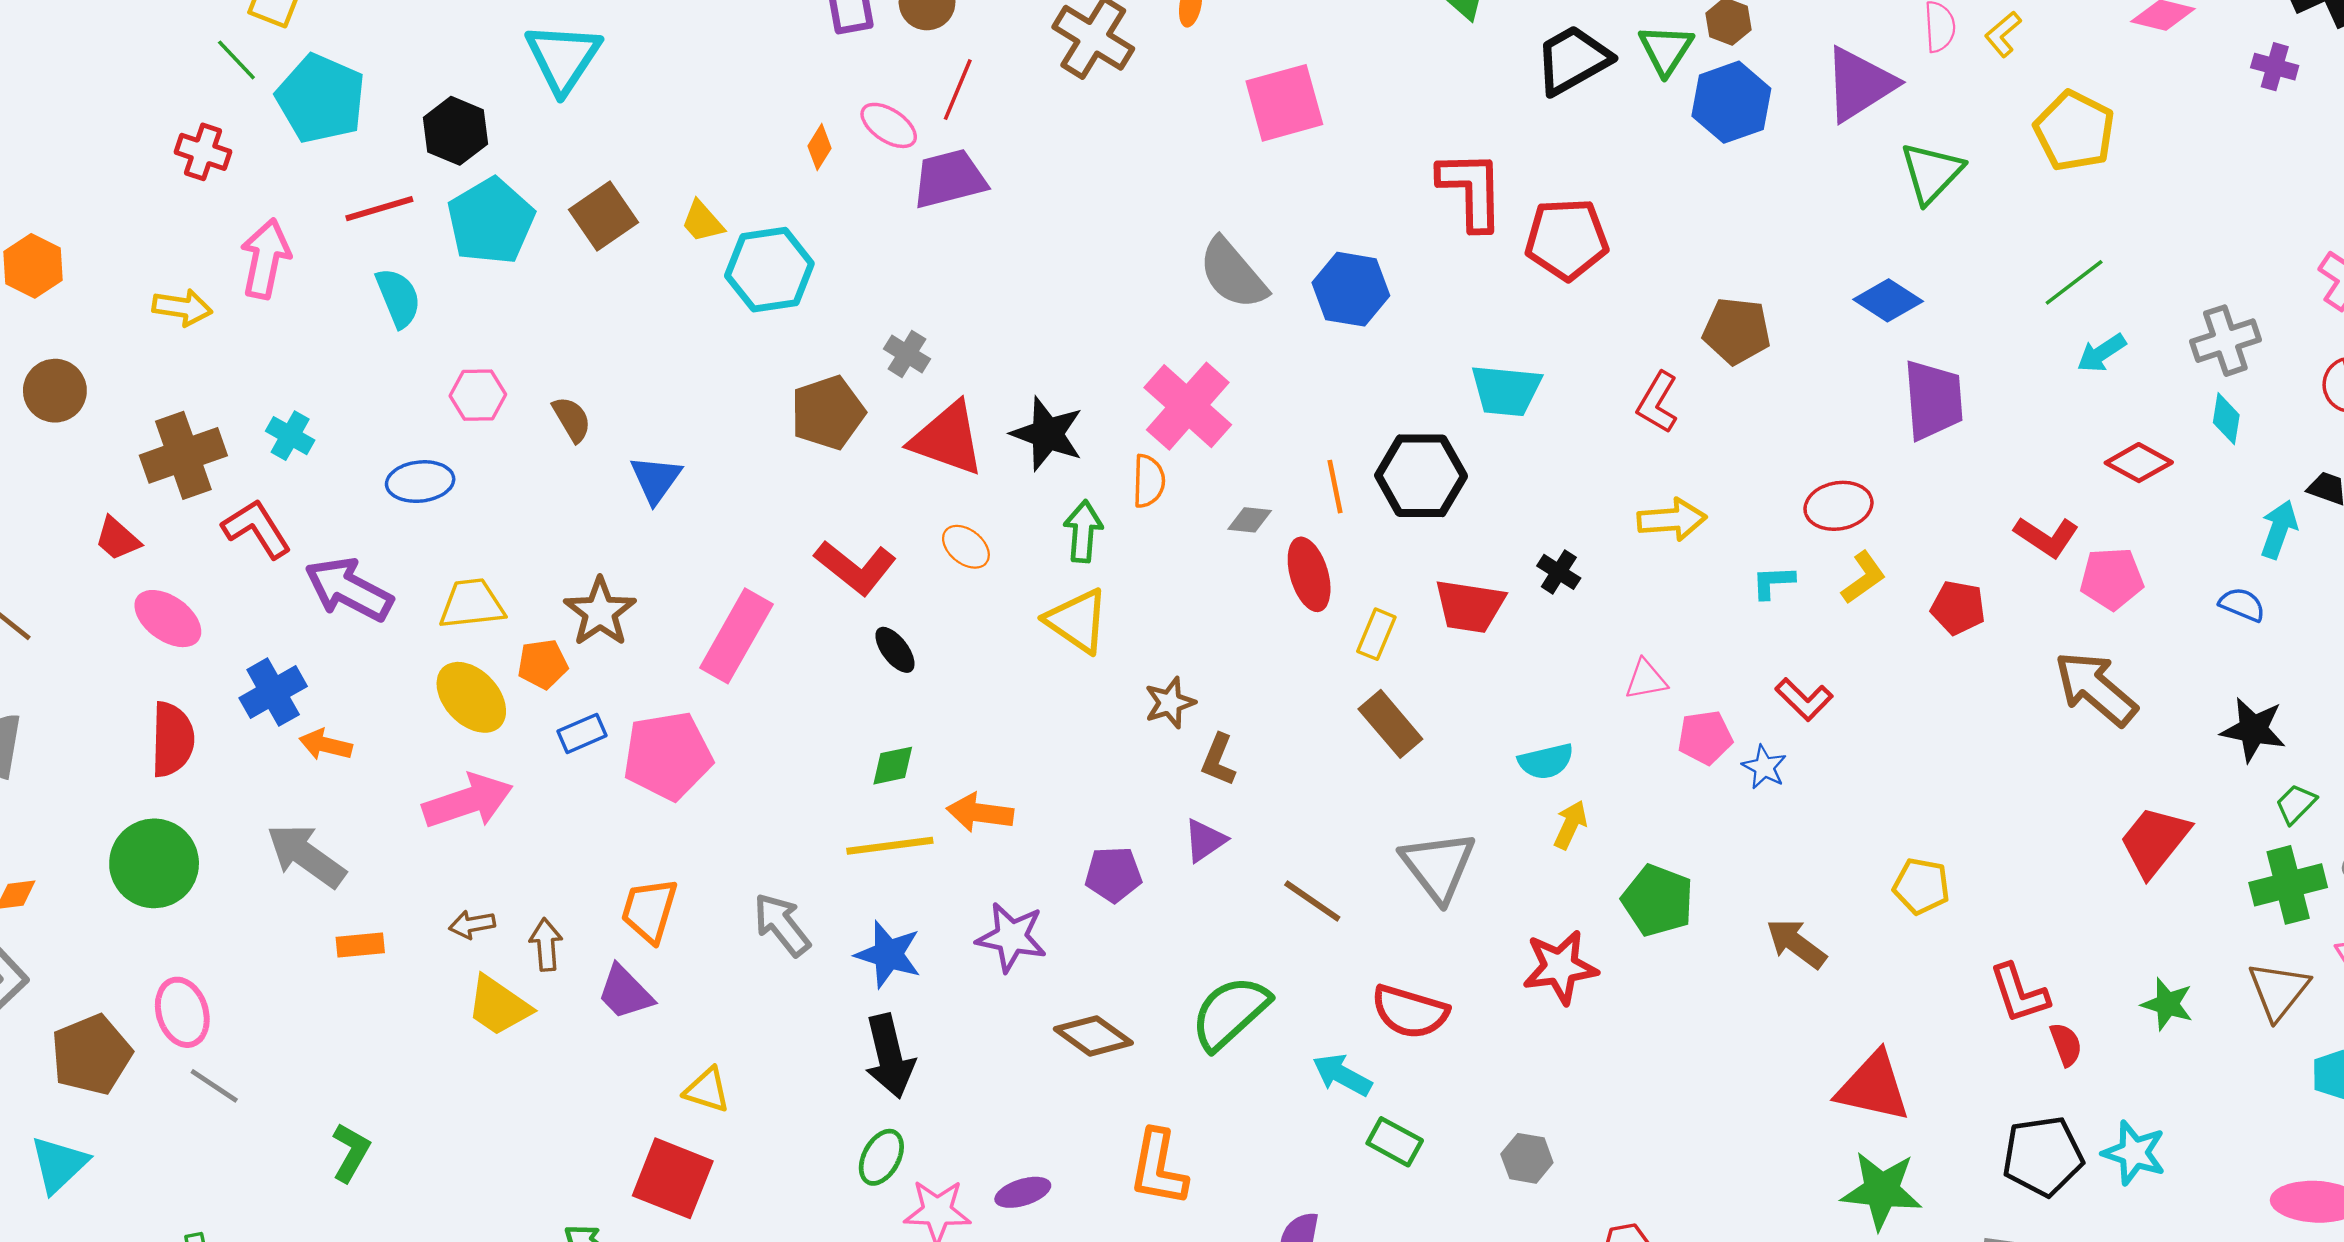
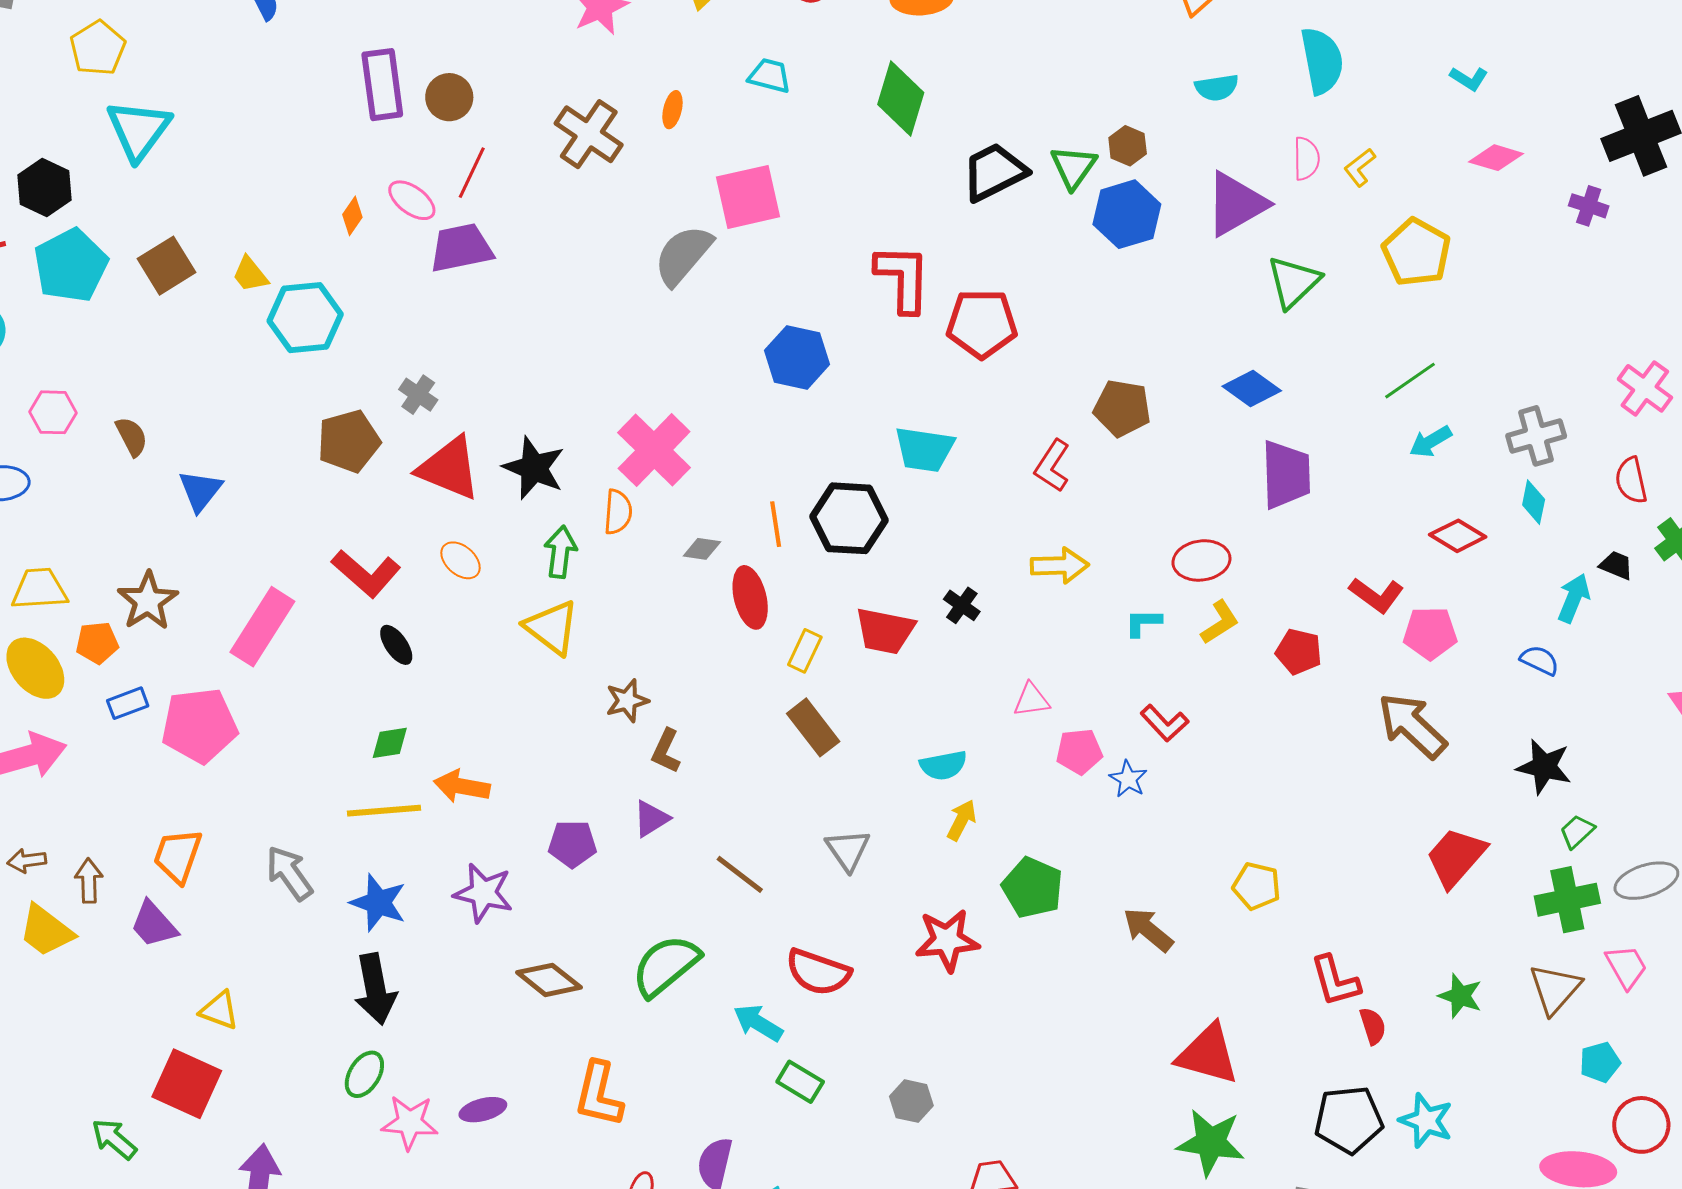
gray semicircle: (1233, 274) -> (683, 255), moved, turned 78
gray triangle: (1438, 866) -> (848, 850), size x0.7

